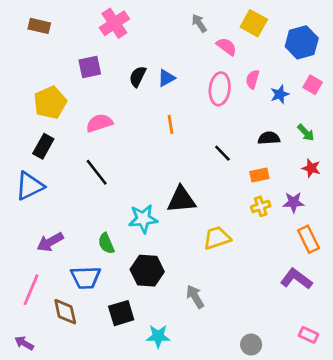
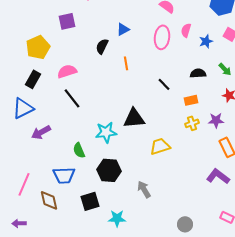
black semicircle: (138, 77) -> (102, 46), moved
pink semicircle: (99, 123) -> (67, 71), moved
purple arrow: (50, 242) -> (41, 132), moved
purple arrow: (24, 343) -> (19, 223), turned -32

